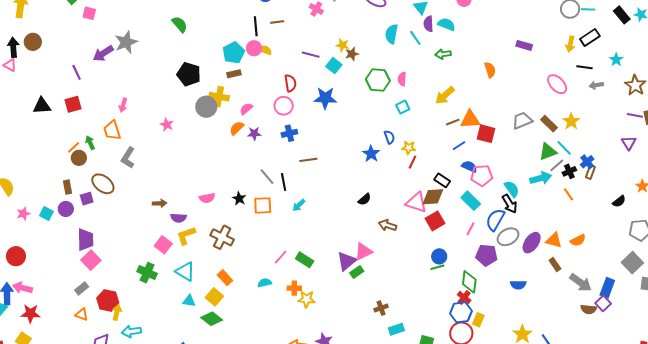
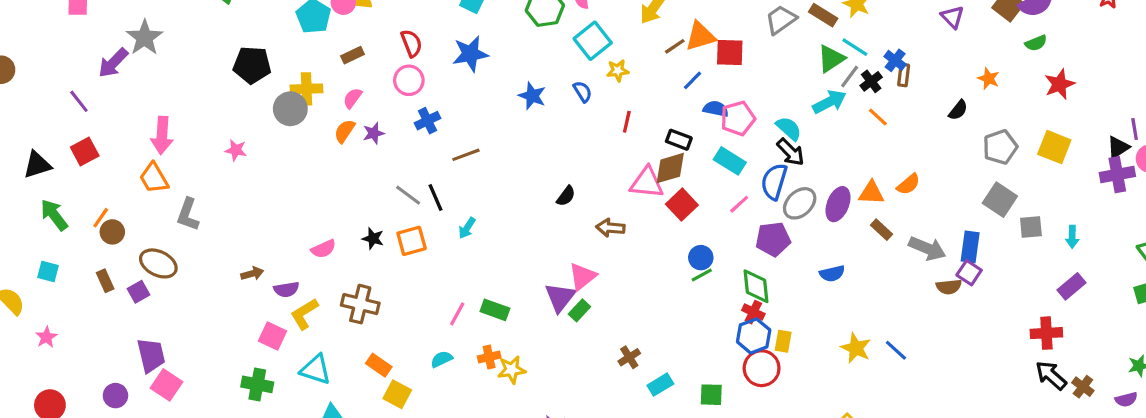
brown rectangle: (234, 74) -> (353, 55), moved
pink arrow: (123, 105) -> (162, 135), size x1.6
cyan square: (403, 107) -> (593, 41), size x1.6
green arrow: (90, 143) -> (54, 215), moved, size x1.5
yellow star: (409, 148) -> (618, 71), moved
blue star: (371, 154) -> (532, 96), moved
purple circle: (66, 209) -> (115, 396), moved
cyan square: (46, 213) -> (48, 272), moved
pink line: (470, 229) -> (739, 204), turned 32
yellow square: (214, 297) -> (397, 394), moved

